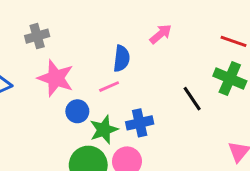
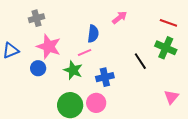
blue circle: (77, 111) -> (38, 68), moved
green star: (104, 130) -> (73, 70), moved, turned -30

